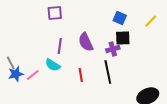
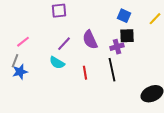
purple line: (60, 46) -> (64, 44), turned 35
gray line: (11, 63) -> (15, 61), turned 48
pink line: (33, 75) -> (23, 42), moved

